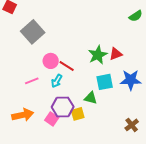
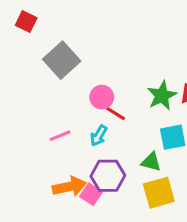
pink circle: (51, 61) -> (102, 97), moved
yellow square: (78, 114) -> (159, 193), moved, size x1.5
orange arrow: (23, 115) -> (69, 187), moved

